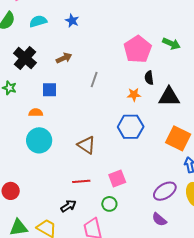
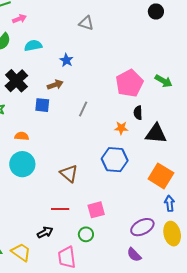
blue star: (72, 21) -> (66, 60), moved
blue square: (50, 90) -> (42, 105), moved

